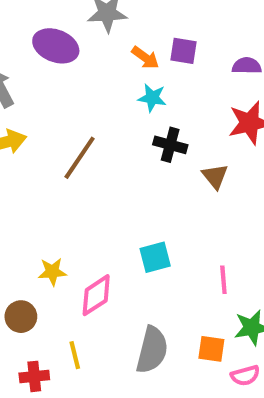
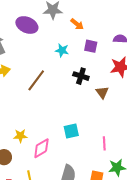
purple square: (183, 51) -> (91, 46), moved
orange arrow: (145, 58) -> (77, 24), moved
cyan star: (152, 98) -> (62, 50), moved

